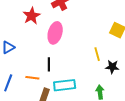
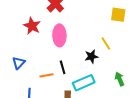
black star: (112, 67) -> (91, 56), moved
orange line: (32, 78) -> (46, 75), moved

